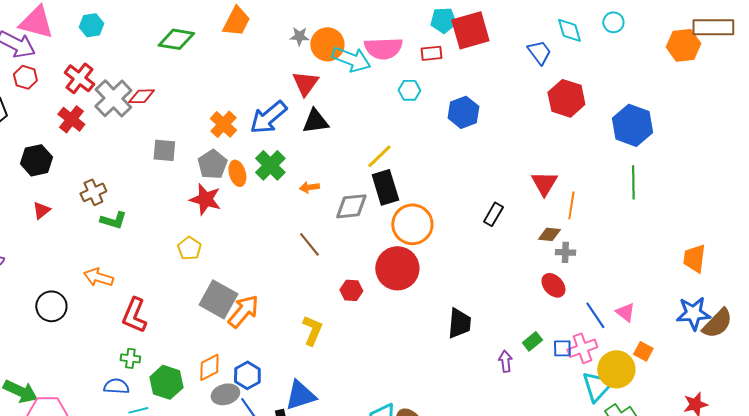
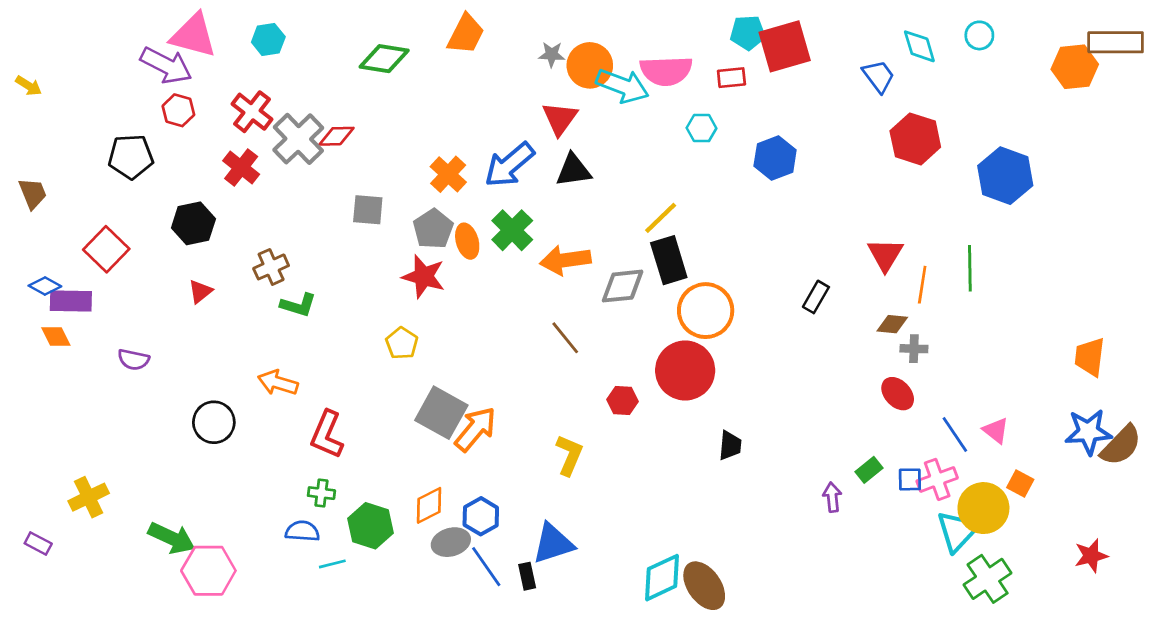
green line: (633, 182) -> (970, 268), moved
orange arrow: (309, 187) -> (565, 260), size x1.8
black trapezoid: (459, 323) -> (730, 445), moved, size x0.7

